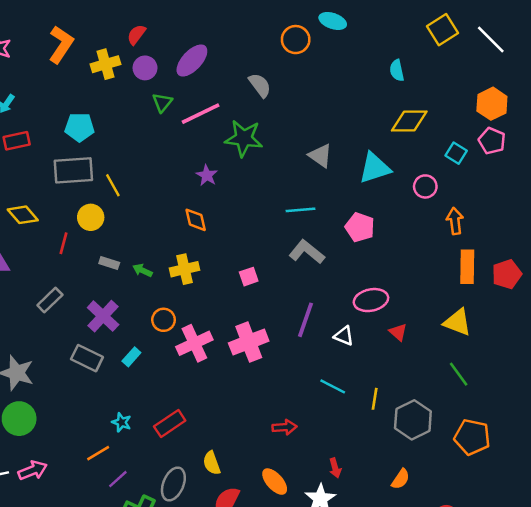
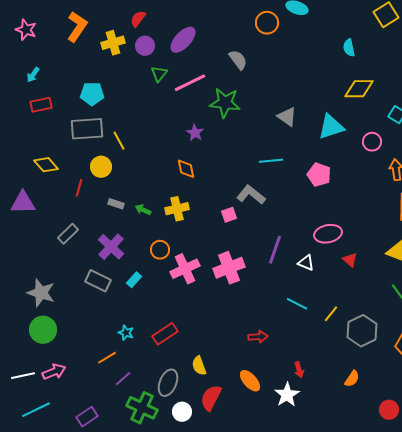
gray L-shape: (307, 252) -> (251, 195), moved
yellow line: (375, 399) -> (331, 314), turned 30

